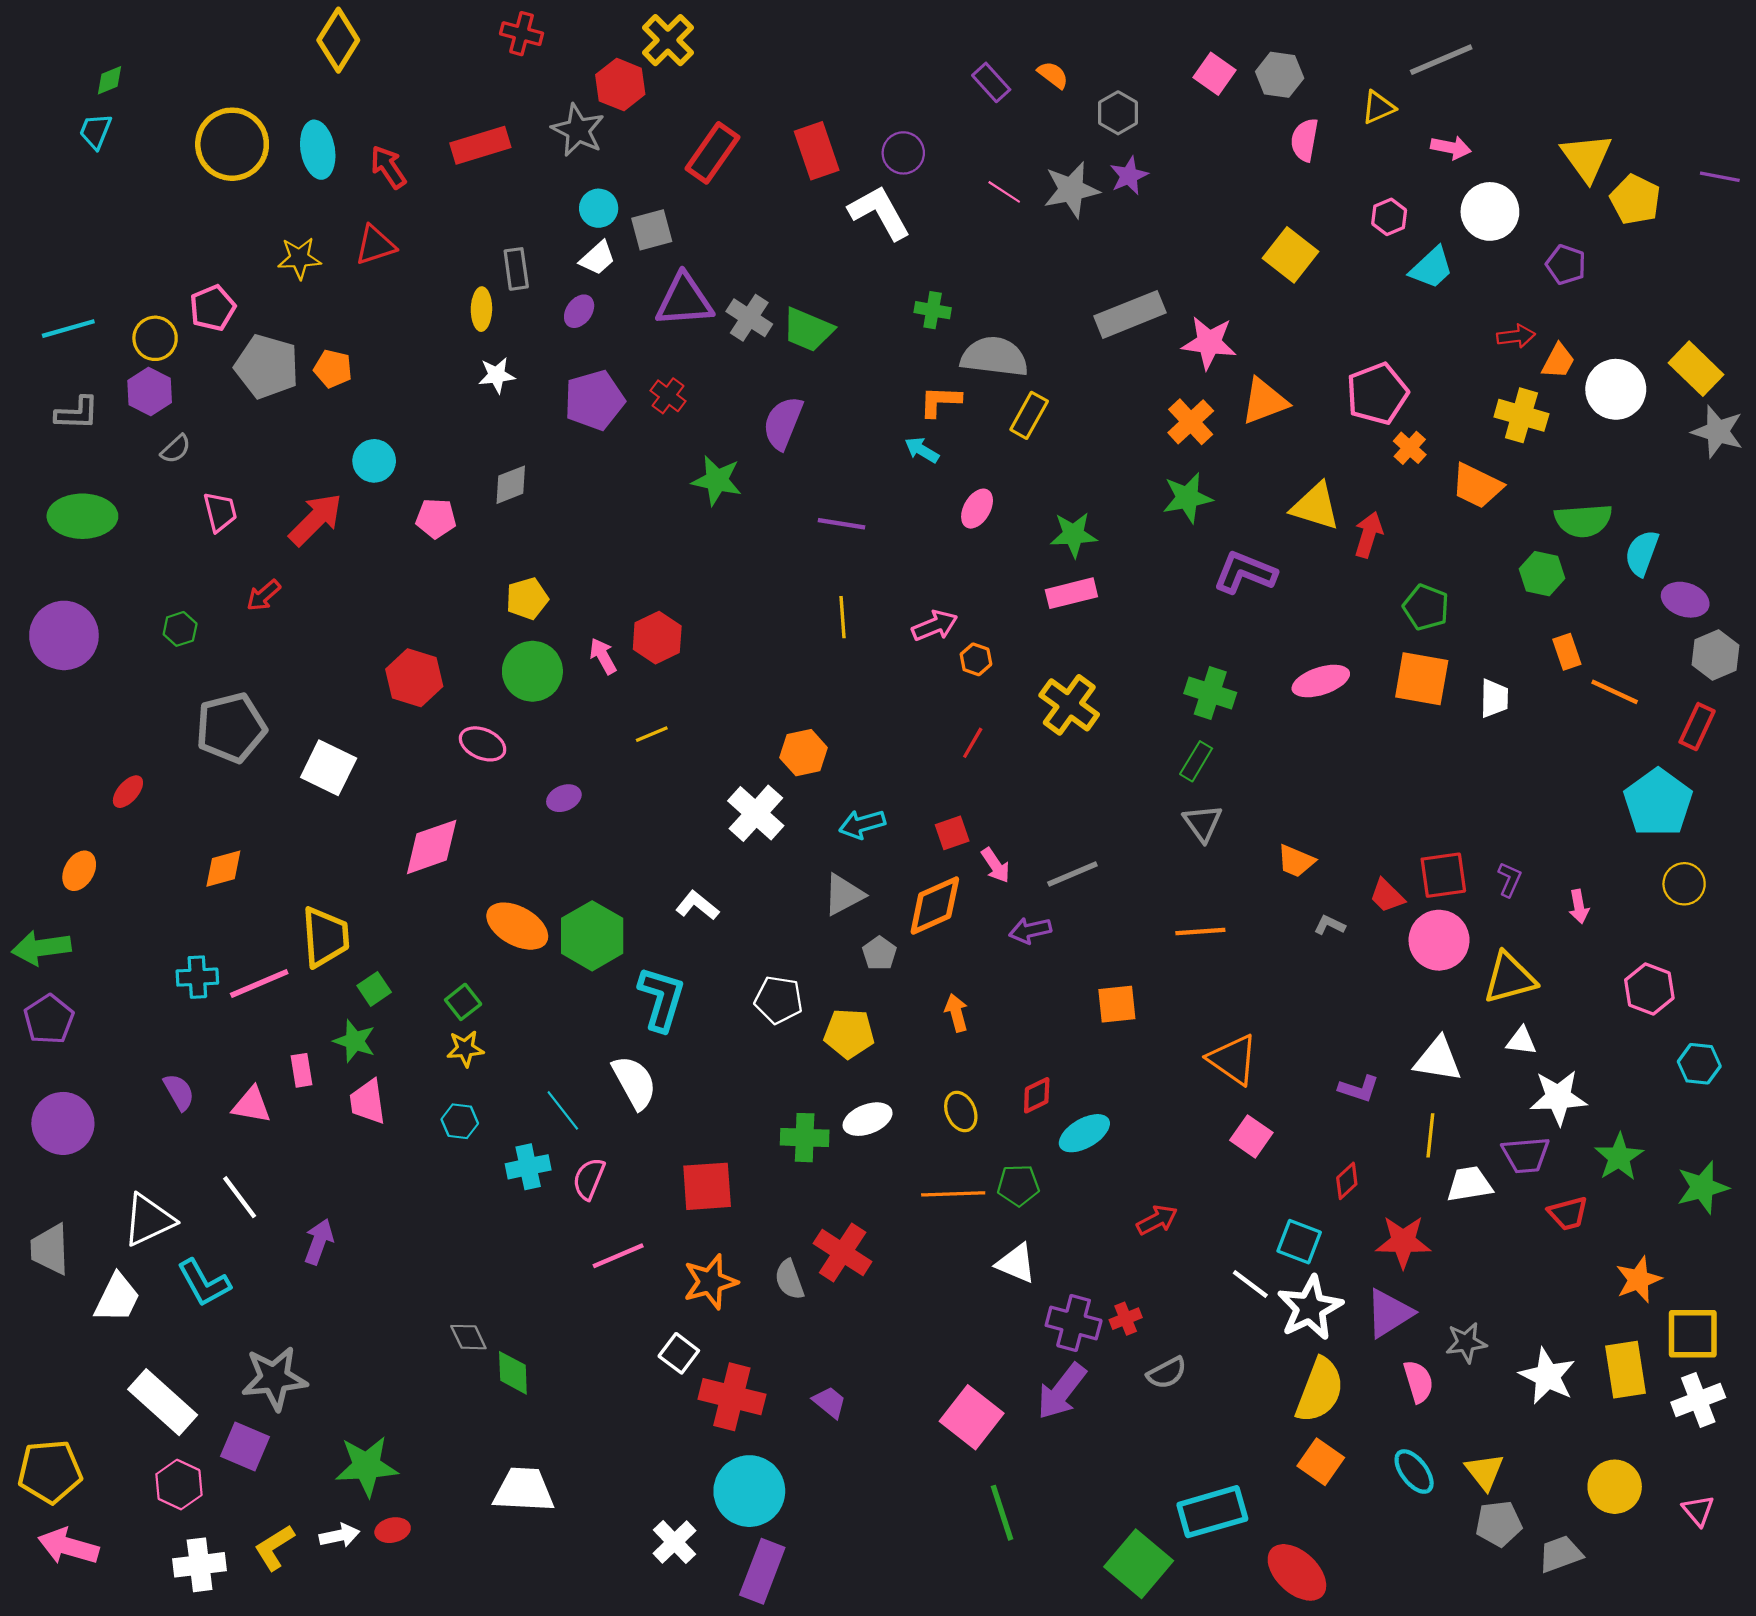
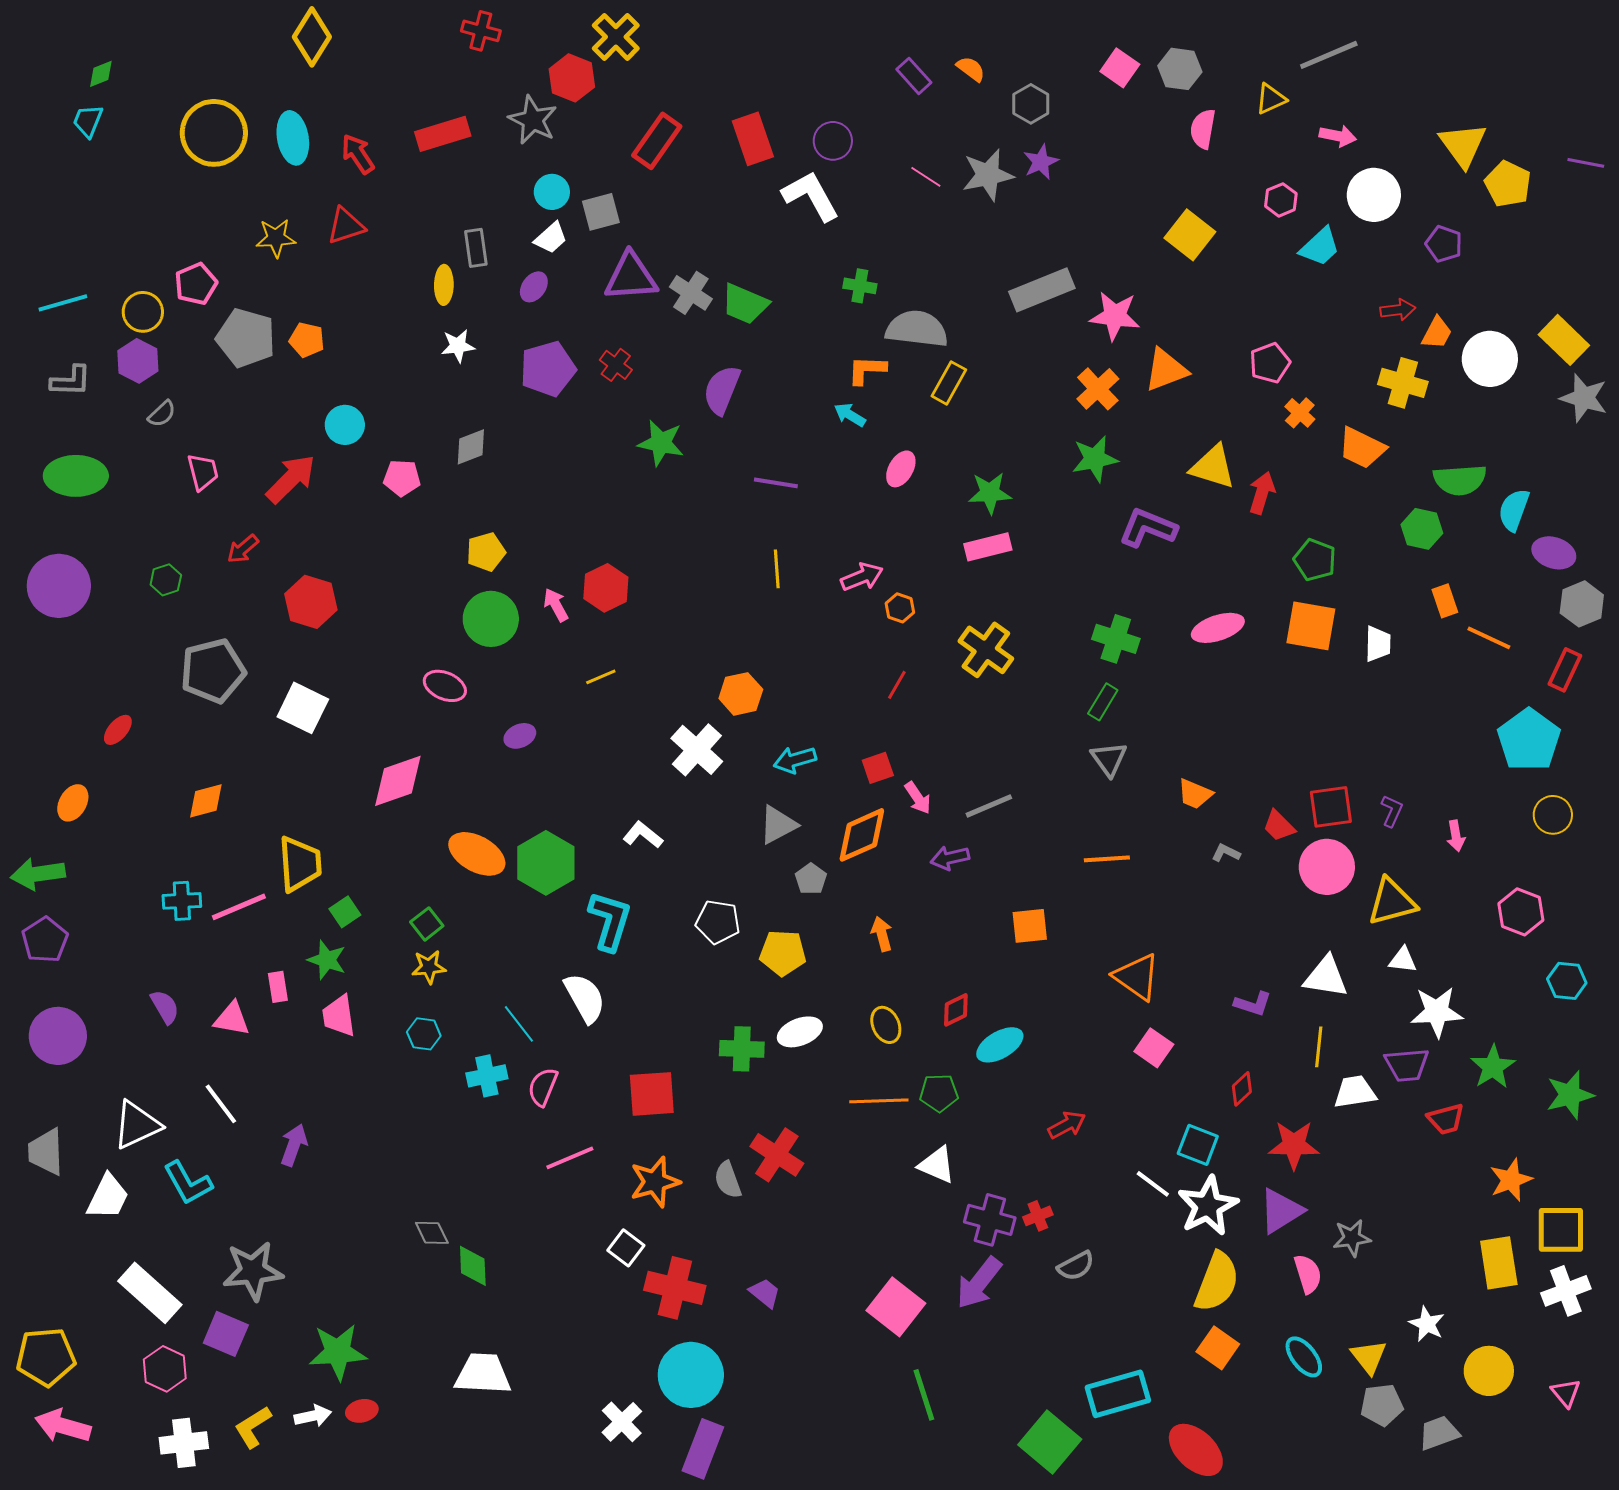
pink pentagon: (1377, 394) -> (1270, 363), size x0.7
red hexagon: (414, 678) -> (311, 602), moved
white star: (1547, 1376) -> (1427, 1324), moved, size x0.7

